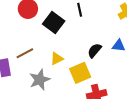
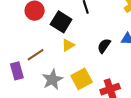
yellow triangle: (57, 59) -> (68, 45), moved
yellow square: (80, 73) -> (82, 79), moved

